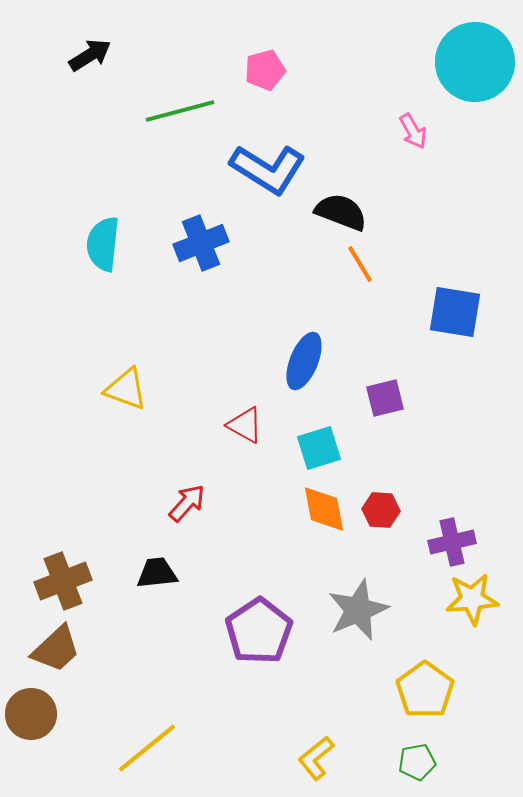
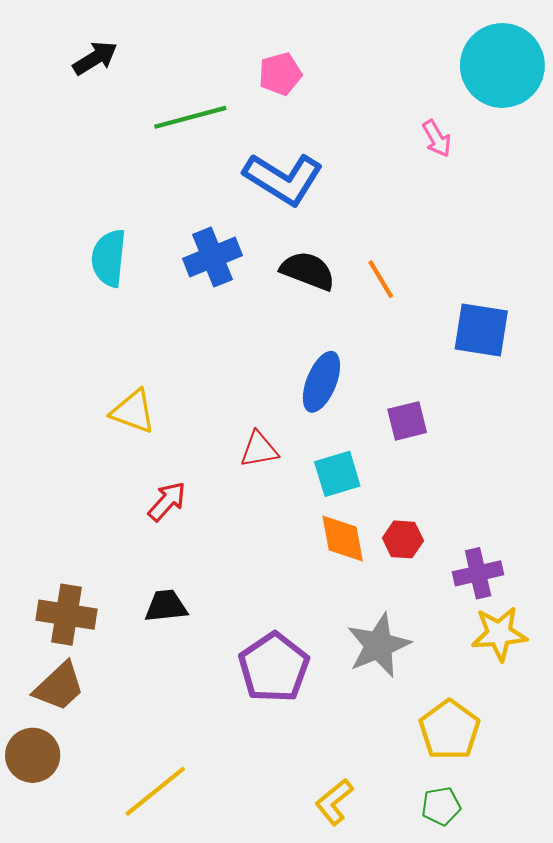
black semicircle: (341, 212) -> (308, 271), moved
red triangle: (245, 425) -> (259, 450), turned -39
red arrow: (187, 503) -> (167, 501), moved
brown cross: (63, 581) -> (66, 615), turned 30

